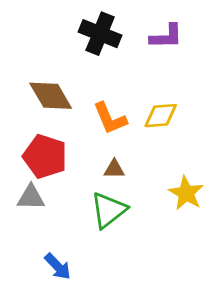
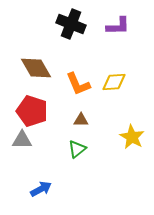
green triangle: (108, 210) -> (77, 149), size x0.7
blue arrow: (58, 266) -> (41, 189), turned -75

